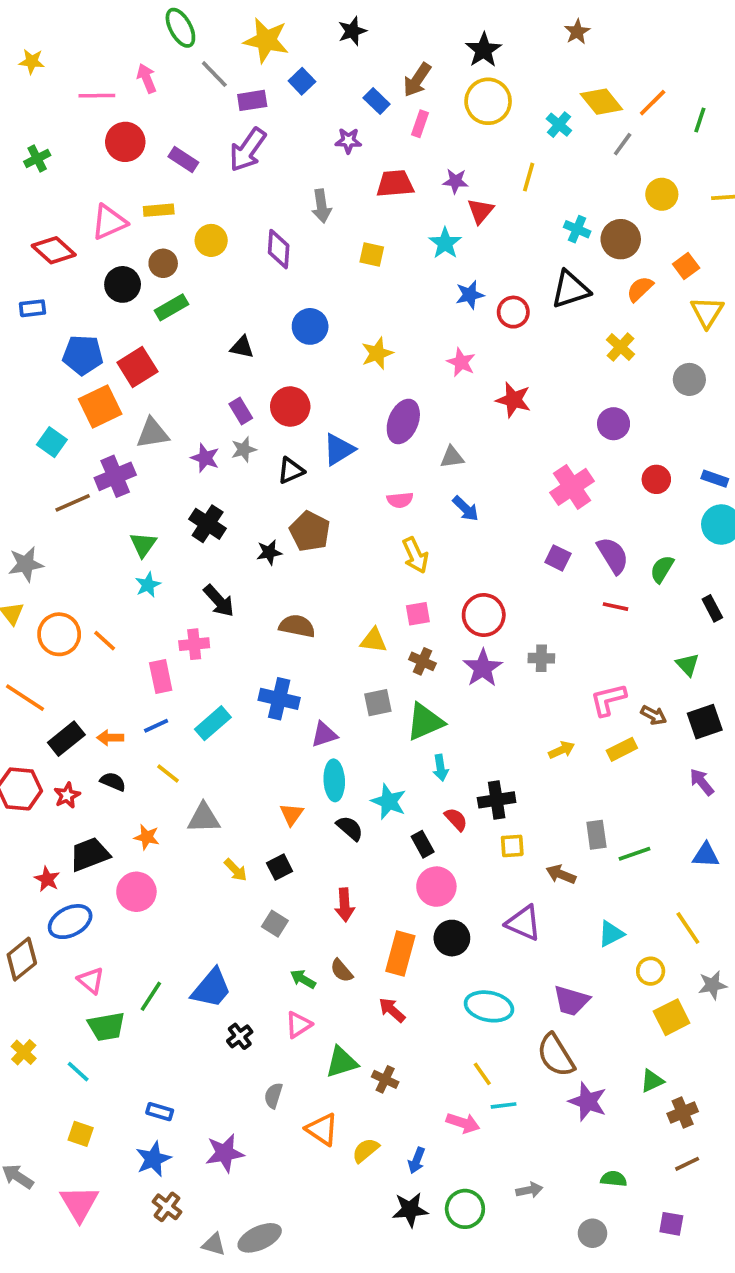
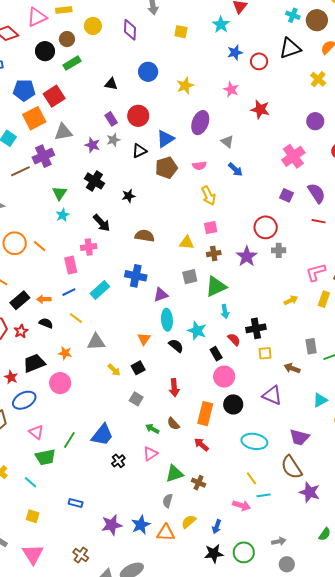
gray triangle: (452, 457) -> (227, 142), turned 48
brown pentagon: (310, 531) -> (166, 168), moved, turned 30
red circle: (484, 615) -> (266, 227), moved
brown cross: (422, 661) -> (214, 254), turned -32
yellow rectangle: (622, 749) -> (324, 299), turned -42
gray semicircle: (273, 1096) -> (168, 501), moved
orange triangle: (322, 1129) -> (166, 533), moved, turned -30
blue star: (153, 1159) -> (141, 525), moved
green semicircle: (614, 1179) -> (325, 534), turned 120
gray circle: (592, 1233) -> (287, 564), moved

